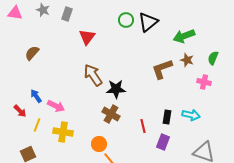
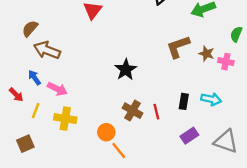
brown star: (187, 60) -> (207, 54), moved
brown arrow: (93, 75) -> (47, 50), moved, turned -35
black star: (116, 89) -> (126, 70), turned -30
brown cross: (111, 114) -> (132, 111), moved
purple rectangle: (163, 142) -> (189, 136), moved, turned 35

